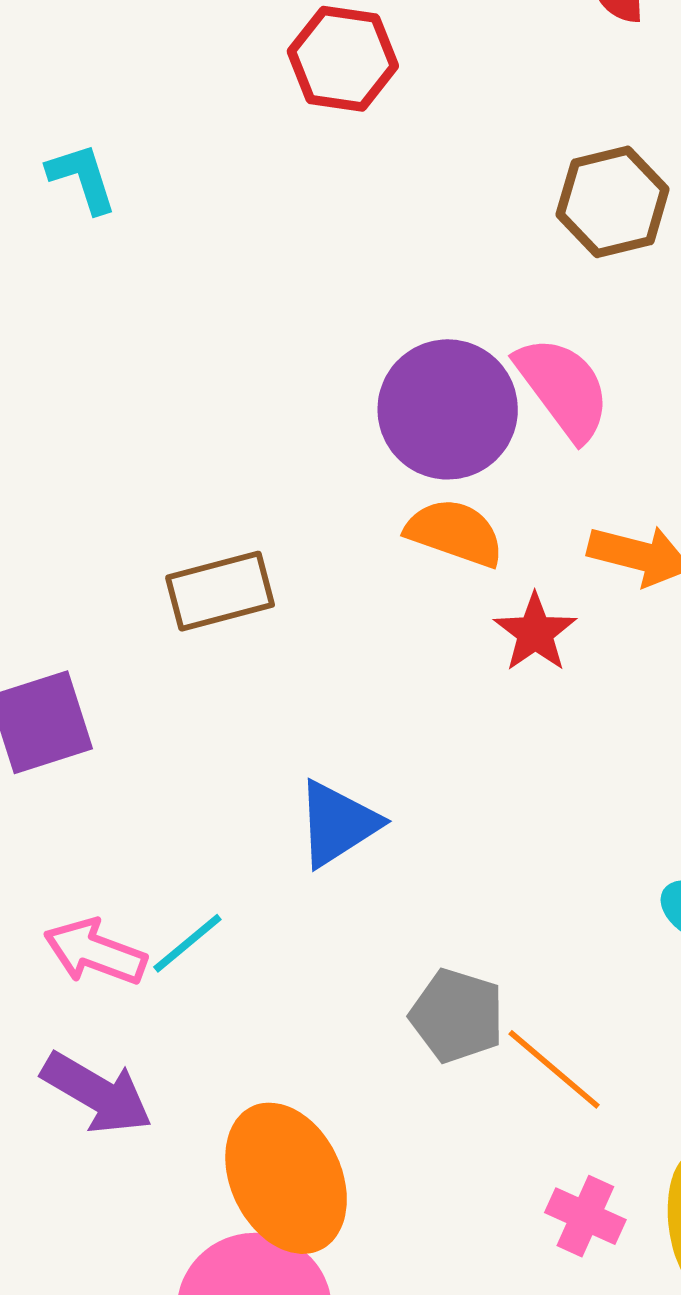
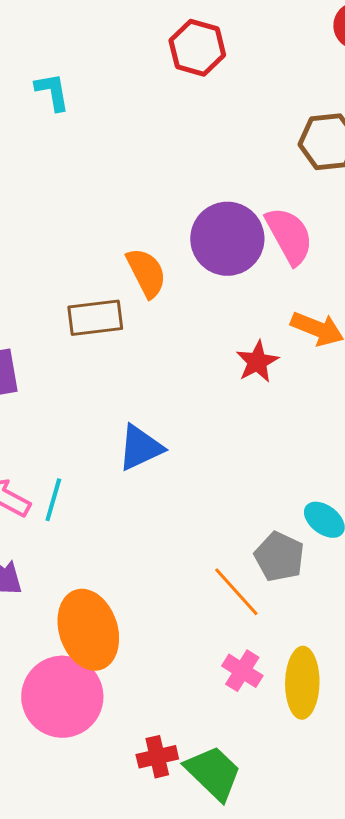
orange semicircle: (455, 533) -> (146, 273), moved, turned 36
cyan line: (187, 943) -> (53, 500), turned -42
gray pentagon: (457, 1016) -> (279, 557), moved

